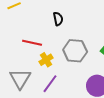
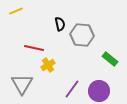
gray hexagon: (75, 51) -> (82, 35), moved
purple line: (50, 84) -> (72, 89), moved

